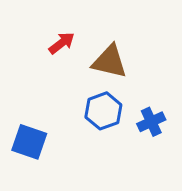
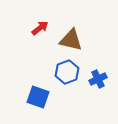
blue square: (29, 142) -> (38, 97), moved

